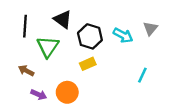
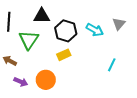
black triangle: (63, 19) -> (42, 16), turned -36

